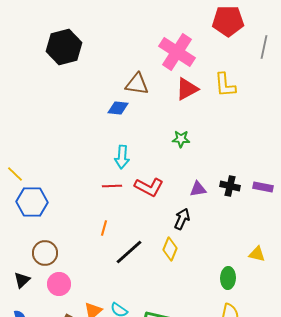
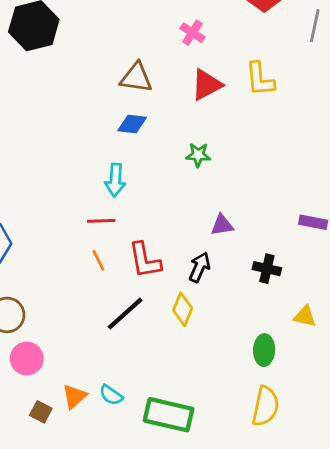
pink cross: (177, 52) -> (192, 33), size x0.5
blue diamond: (118, 108) -> (132, 124), moved
black cross: (230, 186) -> (267, 269), moved
red L-shape: (149, 187) -> (145, 260), moved, turned 52
orange line: (104, 228) -> (98, 260), moved, turned -42

